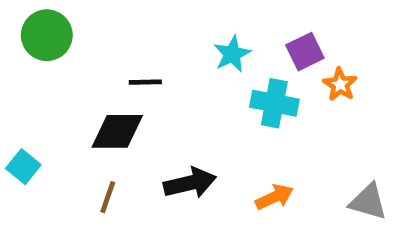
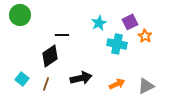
black diamond: (117, 131) -> (50, 56), turned -35
cyan square: (23, 167) -> (22, 79), moved
gray triangle: (368, 202) -> (146, 86), moved, turned -42

